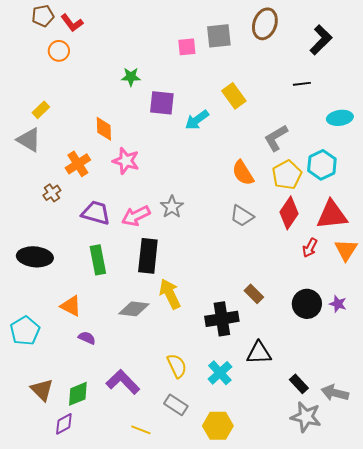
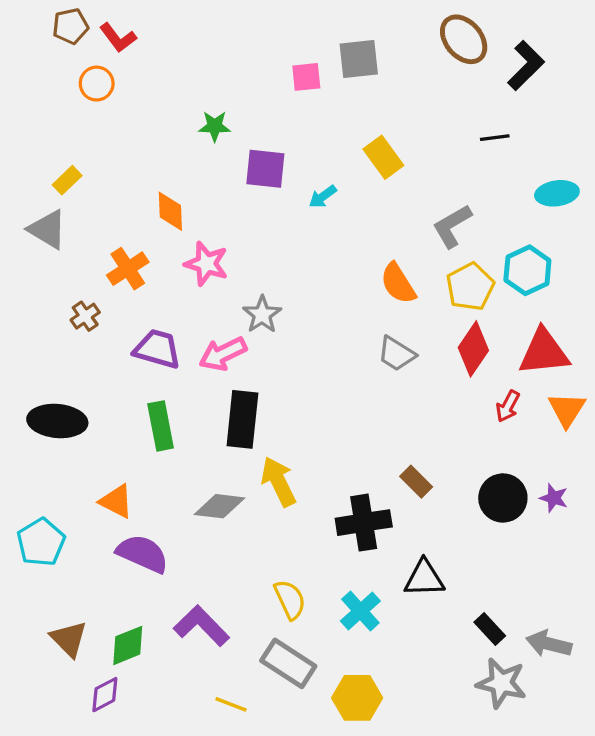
brown ellipse: (265, 24) -> (464, 39), moved, turned -60
cyan arrow: (197, 120) -> (323, 197), size x0.7
gray star: (172, 207) -> (262, 315), moved
purple semicircle: (87, 338) -> (143, 554), size x1.8
gray rectangle: (176, 405) -> (288, 663), size x1.4

